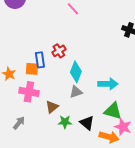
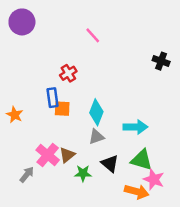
red cross: (59, 51) -> (68, 73), moved
orange square: (32, 69) -> (62, 109), moved
pink cross: (29, 92) -> (48, 155), moved, turned 30
black triangle: (87, 123) -> (110, 164), moved

